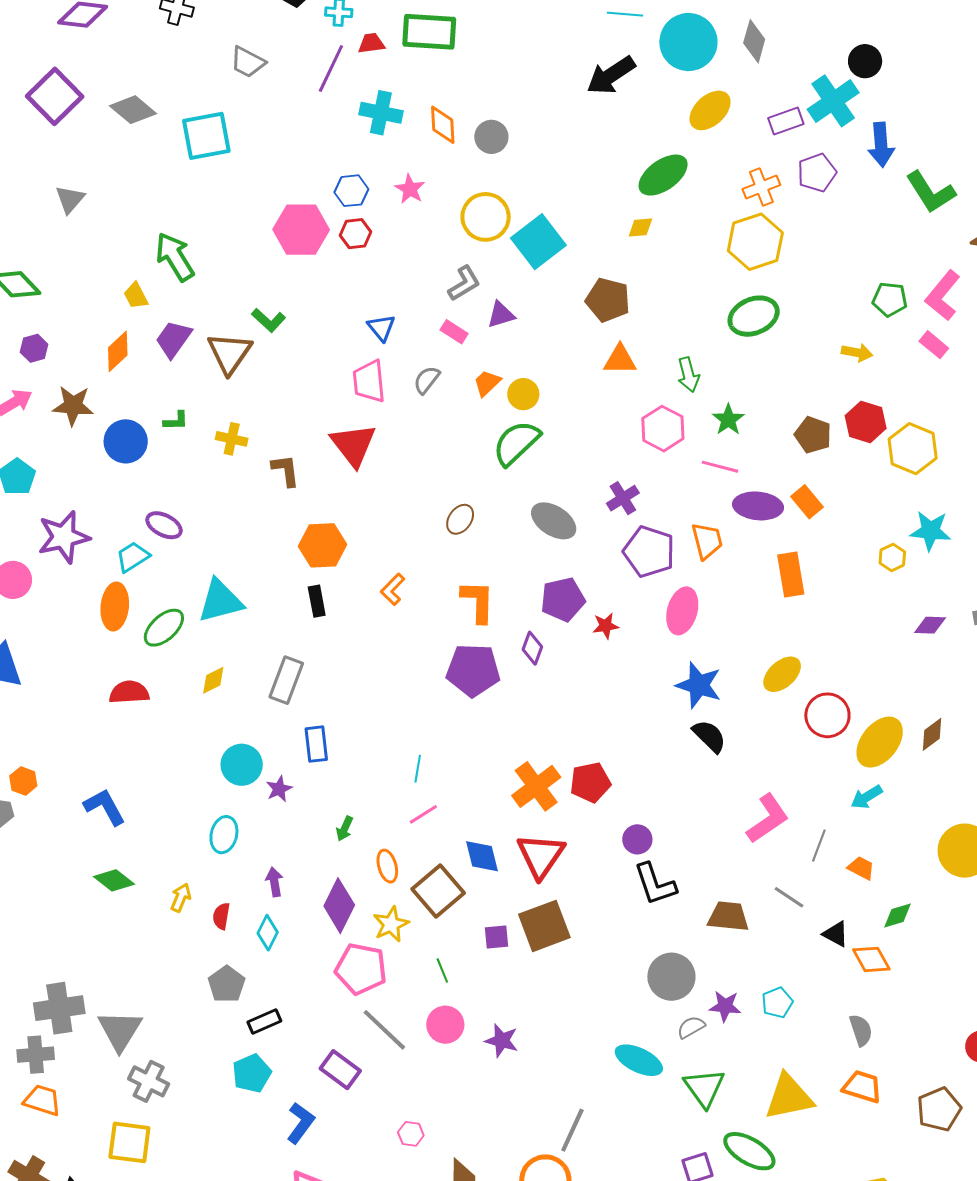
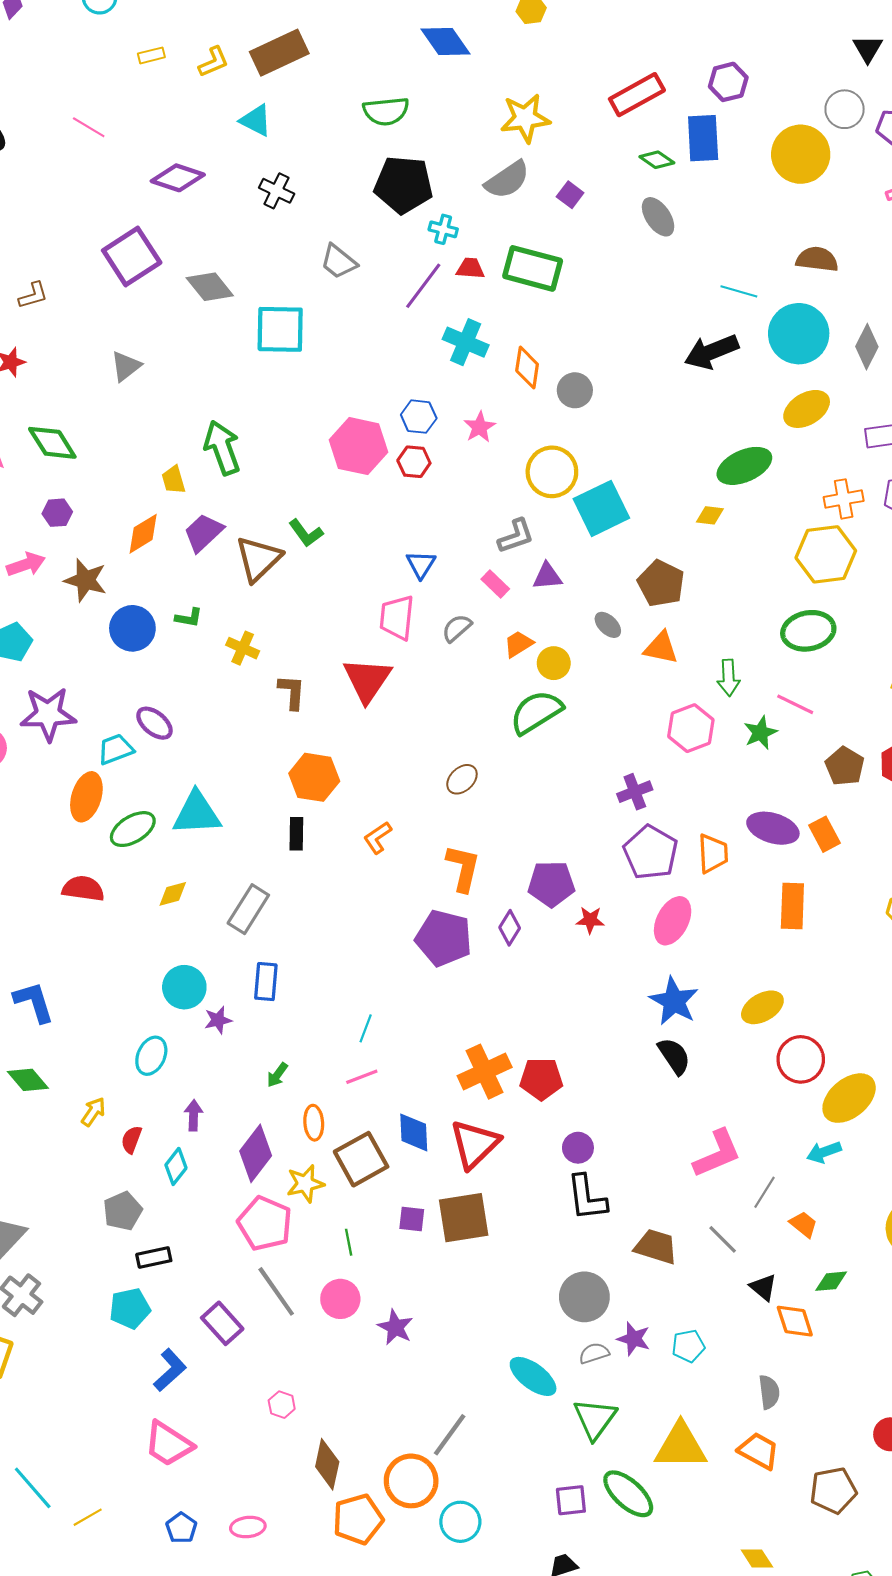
pink line: (720, 467) -> (795, 704), moved
gray ellipse: (554, 521) -> (608, 625), moved, size x0.6

